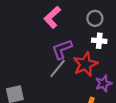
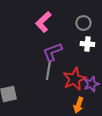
red star: (85, 64) -> (74, 79), moved
gray line: (58, 68) -> (48, 70), turned -30

